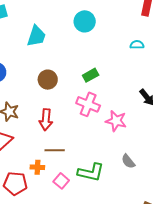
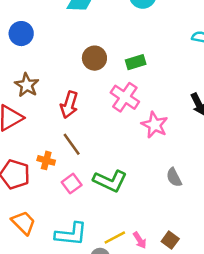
brown circle: (48, 80) -> (94, 58), moved
brown line: (55, 150) -> (72, 144), turned 42
gray semicircle: (128, 161) -> (174, 177), moved

